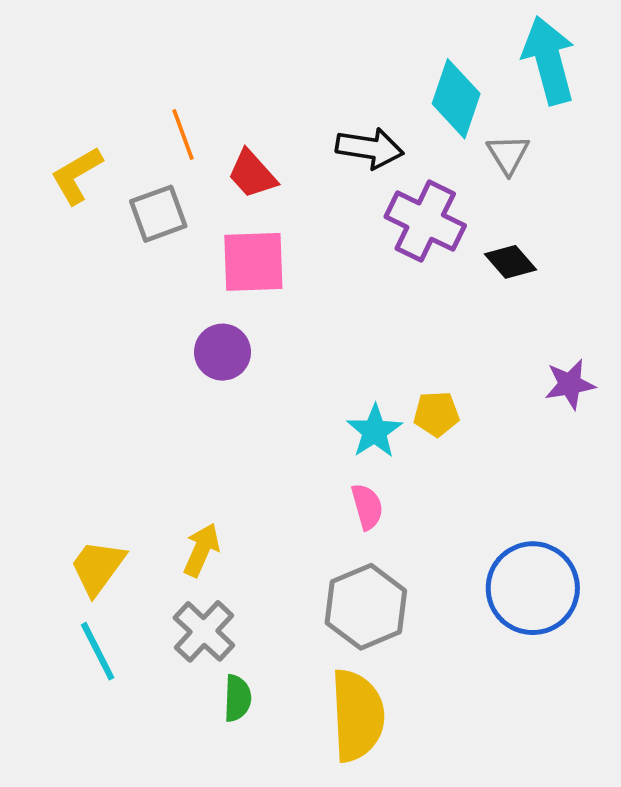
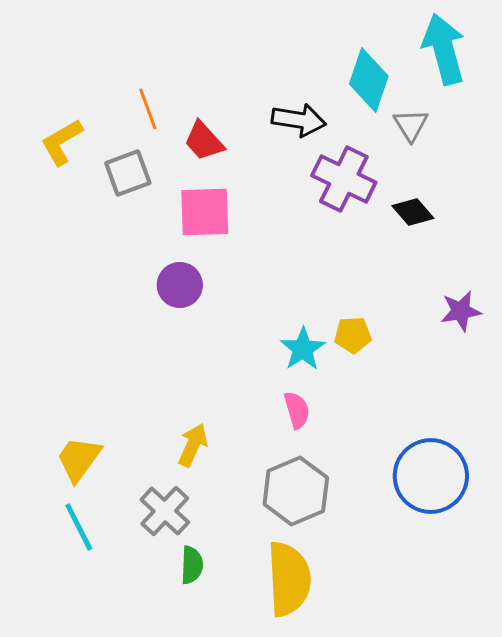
yellow arrow: (201, 550) -> (193, 445), moved

